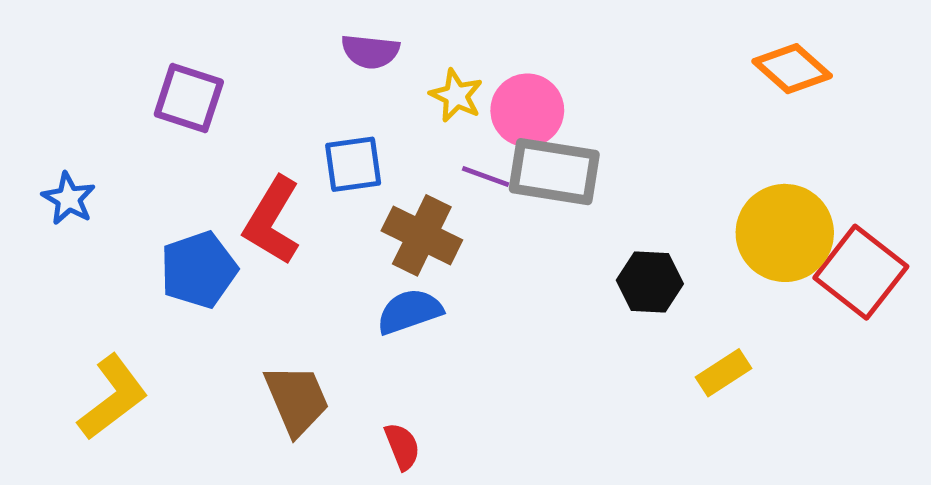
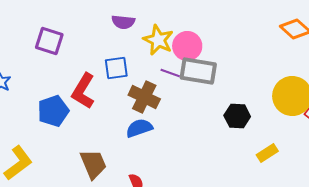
yellow star: (456, 96) -> (158, 40), size x1.4

